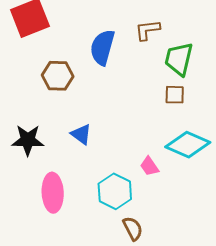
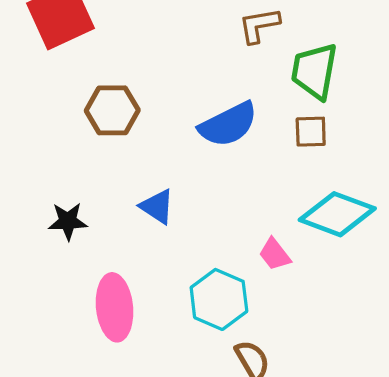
blue semicircle: (102, 47) -> (228, 124), moved, turned -129
black star: (28, 140) -> (68, 221), size x0.7

